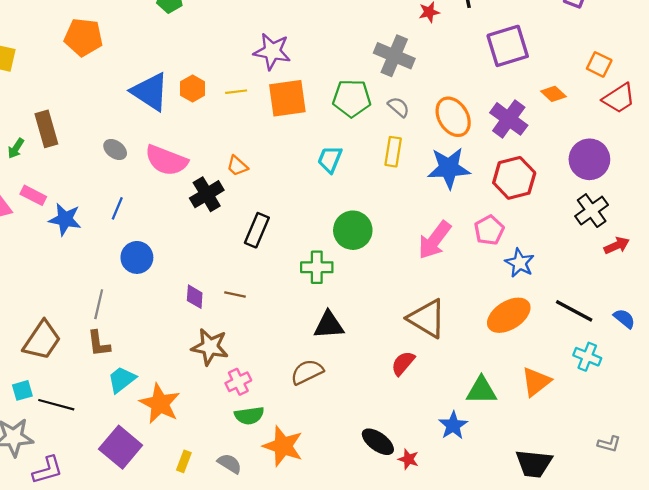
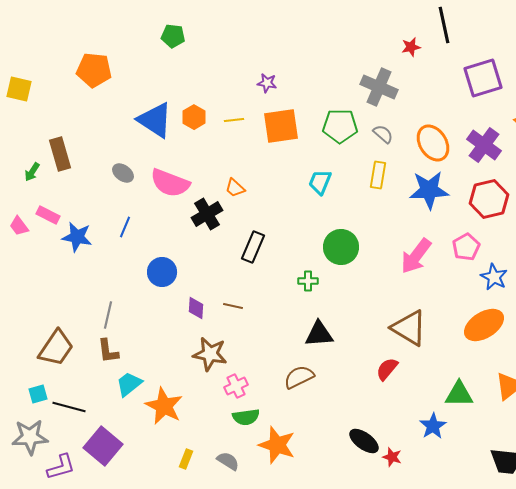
purple star: (272, 51) -> (267, 83), size x0.6
blue circle: (137, 257) -> (162, 272), moved
green cross: (317, 267) -> (308, 281), size x0.7
purple square: (121, 447) -> (103, 446), moved

